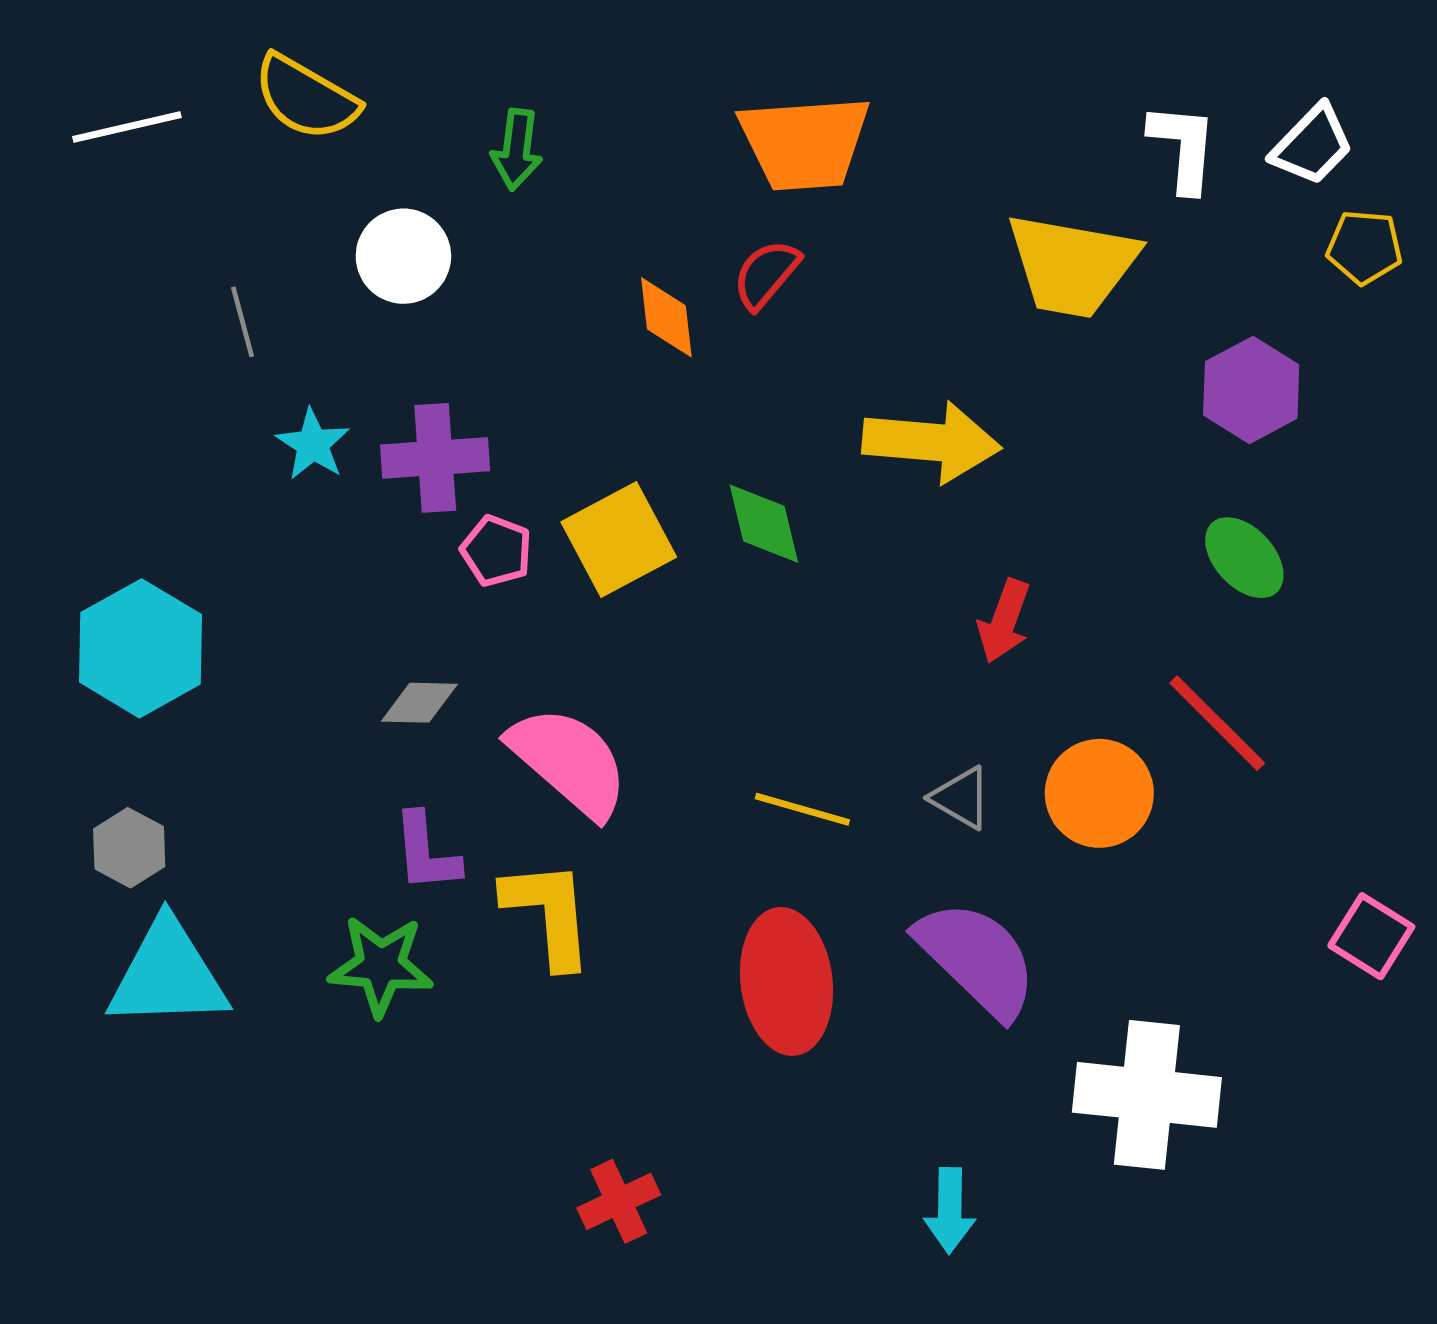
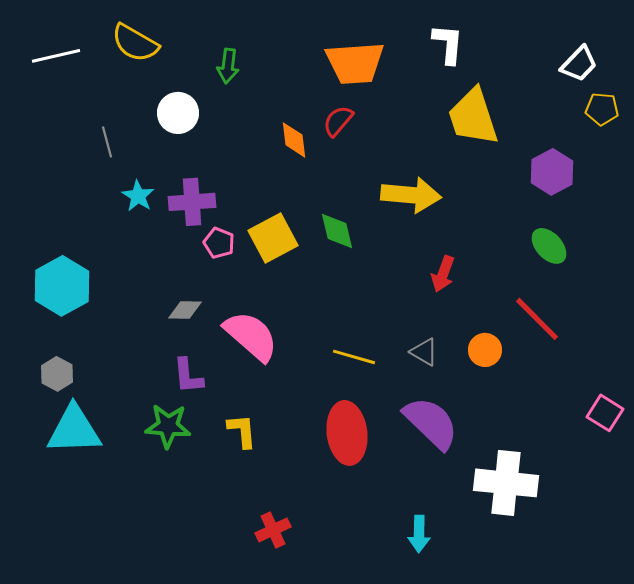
white L-shape: (1183, 147) -> (448, 44), moved
yellow trapezoid: (1072, 265) -> (473, 117), turned 62
orange circle: (1099, 793) -> (485, 350), size x0.7
yellow L-shape: (548, 913) -> (242, 431), moved, size x0.7

